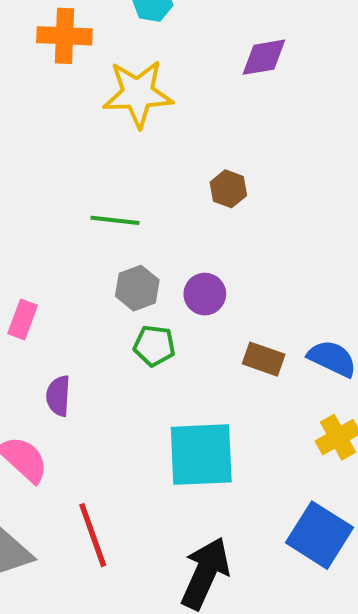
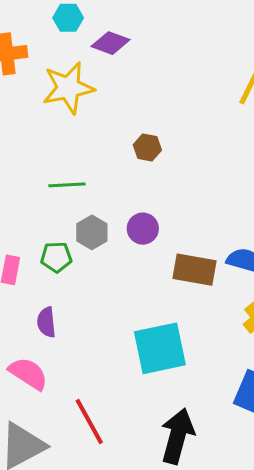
purple diamond: (264, 57) -> (111, 43), moved, turned 39
green pentagon: (154, 346) -> (56, 257), moved
brown rectangle: (264, 359) -> (195, 270), size x1.4

